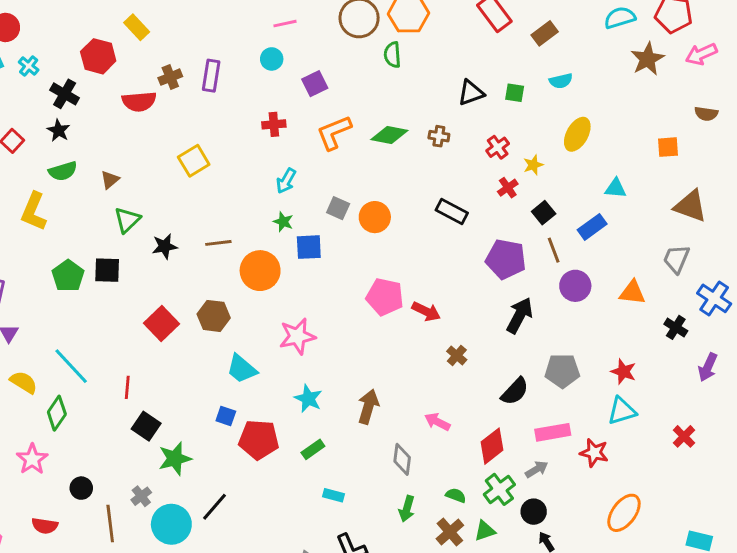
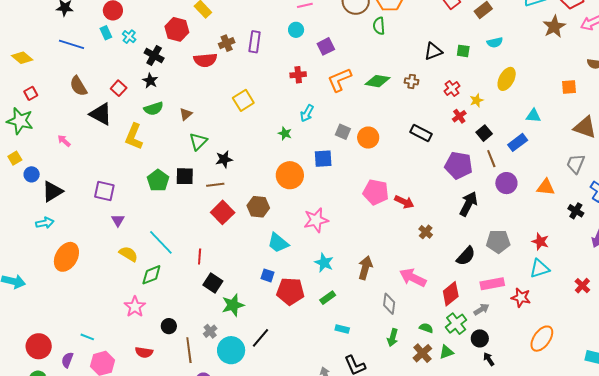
green star: (283, 222) -> (285, 133), moved
brown line: (218, 243) -> (215, 185), moved
green diamond: (57, 413) -> (151, 275), turned 35
pink arrow: (437, 422) -> (413, 278), size x1.5

